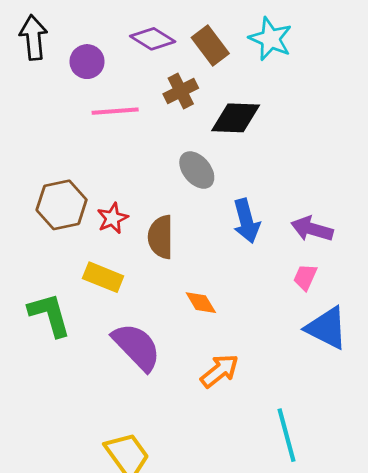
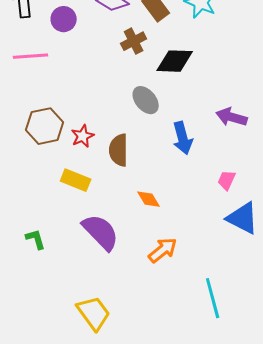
pink line: (115, 111) -> (31, 56), moved
purple arrow: (312, 229) -> (232, 117), moved
green L-shape: (50, 315) -> (36, 239), moved, size x0.6

